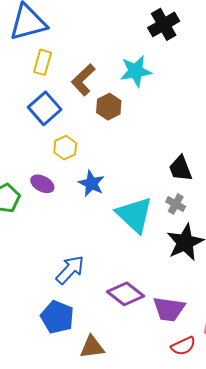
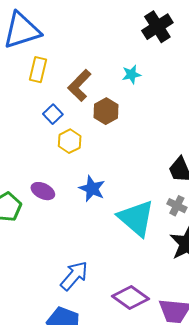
cyan star: (136, 71) -> (131, 74), size x0.6
blue square: (45, 108) -> (53, 114), moved, size x0.6
yellow hexagon: (65, 148) -> (70, 141), moved

